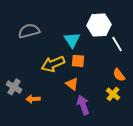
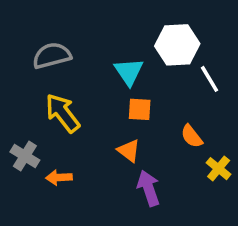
yellow arrow: (53, 64) -> (63, 113), moved, turned 75
orange semicircle: (119, 75) -> (192, 136), moved
yellow cross: (113, 94) -> (219, 169), moved

